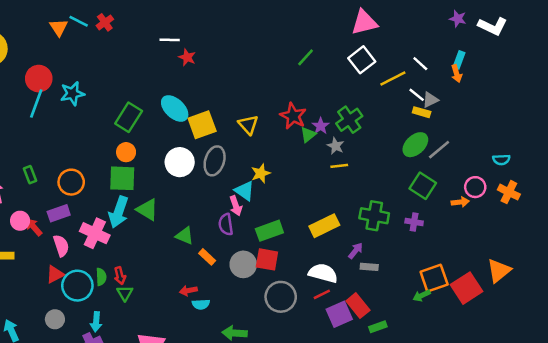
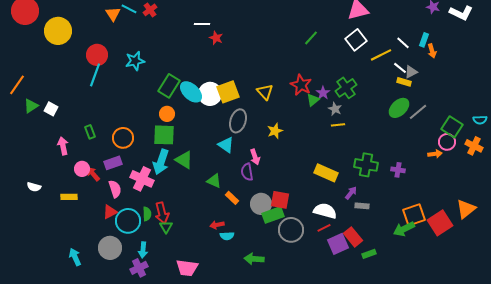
cyan rectangle: (459, 60) -> (424, 40), moved
cyan star: (72, 94) -> (135, 61), moved
cyan ellipse: (175, 108) -> (191, 92), moved
cyan semicircle: (501, 160) -> (480, 120), moved
white circle: (180, 162) -> (210, 94), moved
green square: (423, 186) -> (452, 127), moved
cyan triangle: (244, 191) -> (226, 145), moved
yellow rectangle: (324, 226) -> (326, 173), turned 50
green rectangle: (269, 231) -> (273, 215), moved
red arrow: (120, 276) -> (162, 213), size x1.5
green arrow: (422, 296) -> (404, 229), size x1.5
gray circle: (55, 319) -> (110, 248), size x1.5

